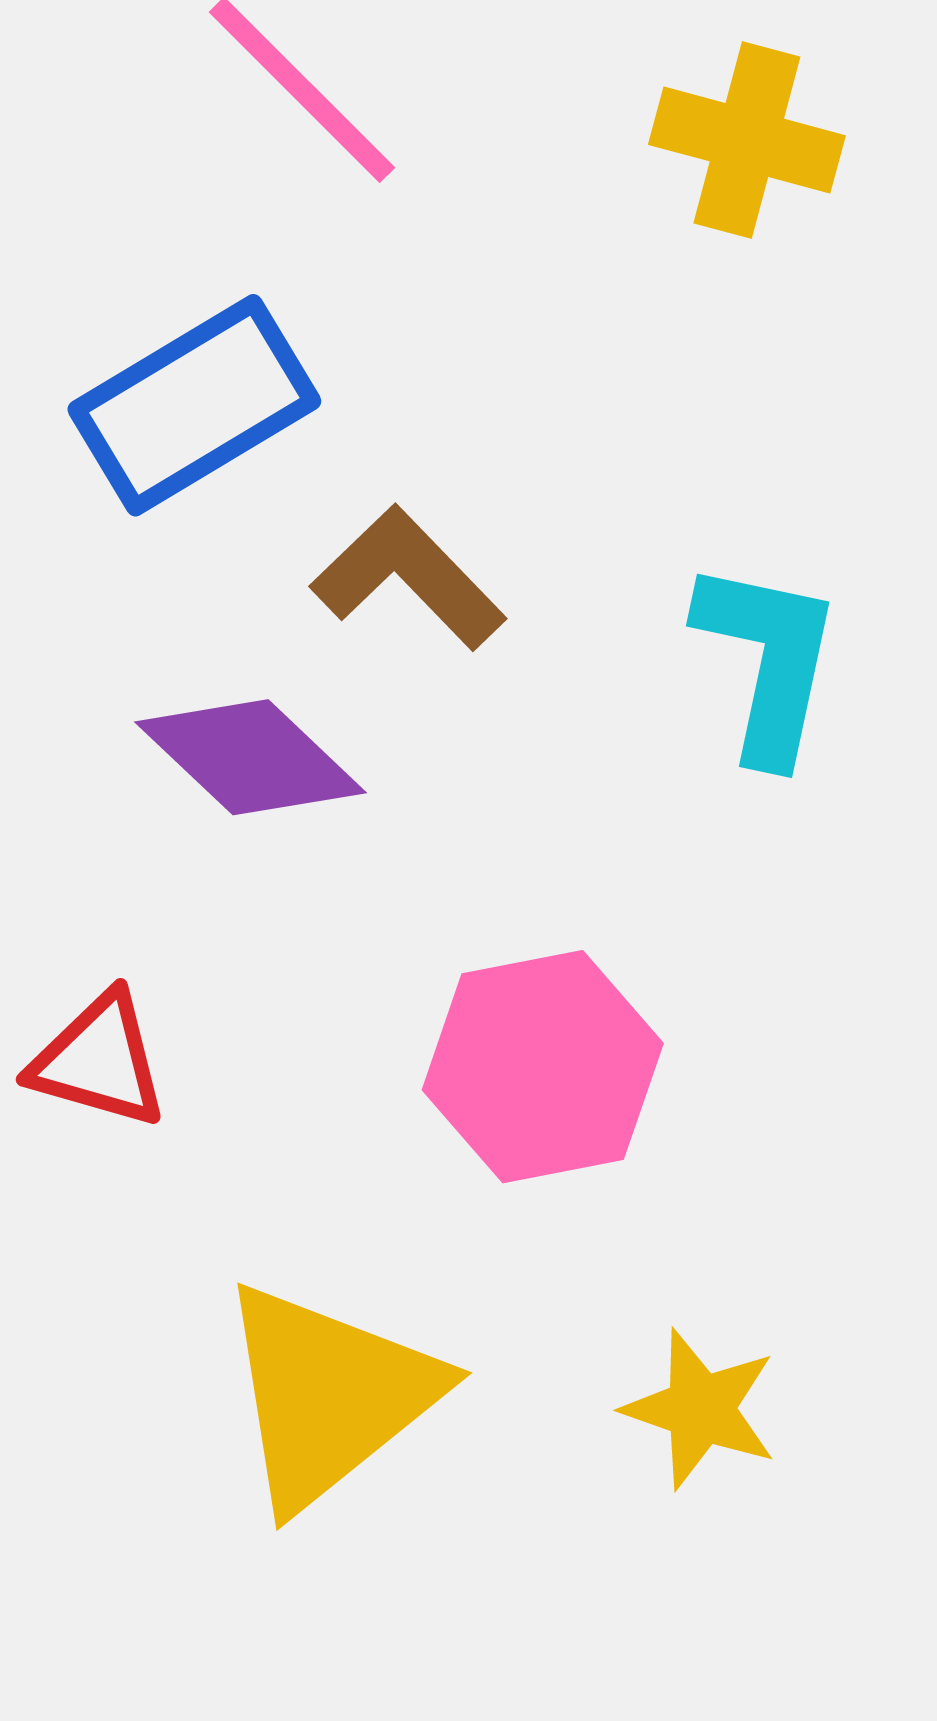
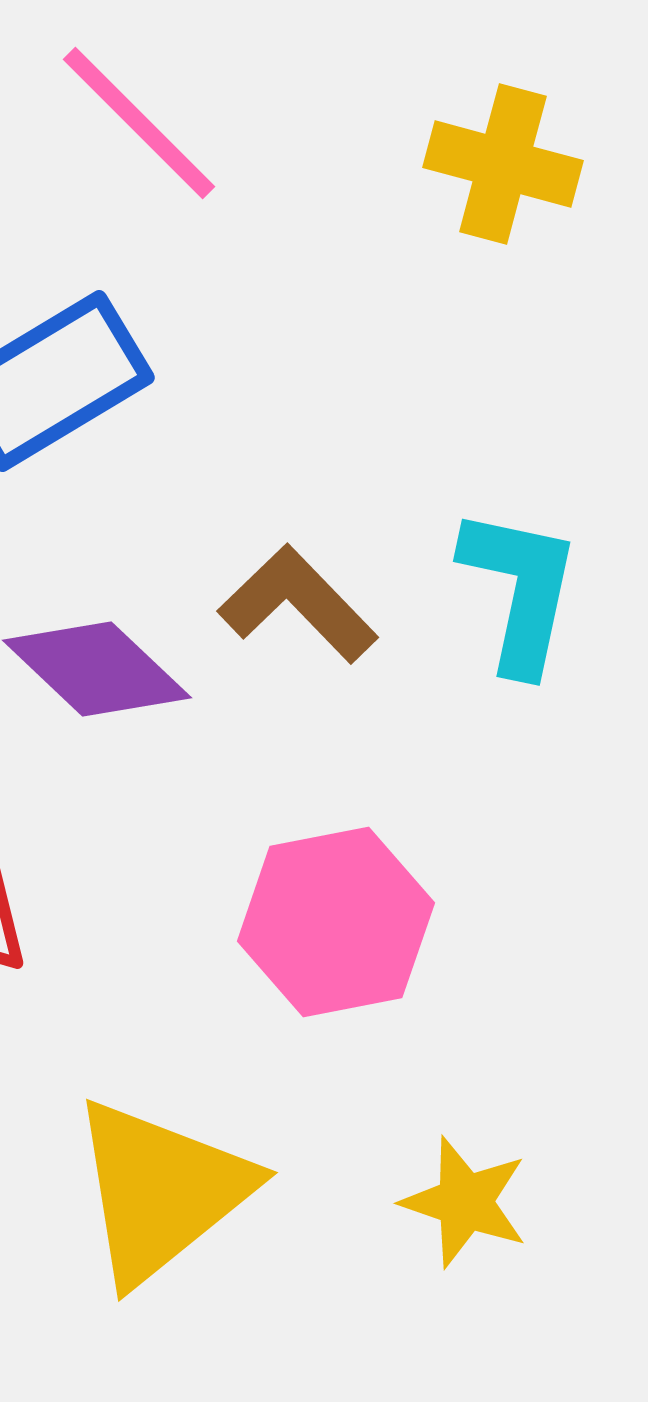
brown L-shape: (408, 578) -> (298, 604), moved

